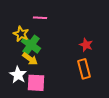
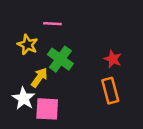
green cross: (31, 45) -> (60, 59), moved
yellow arrow: (30, 59) -> (39, 77), turned -91

